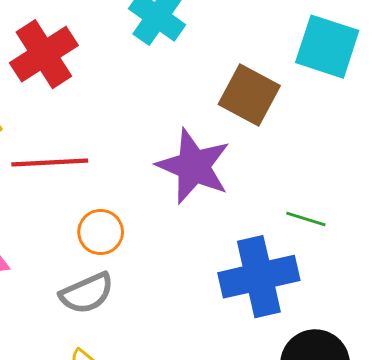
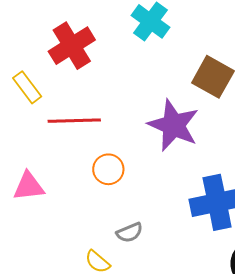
gray semicircle: (87, 293) -> (130, 232), moved, size x0.7

